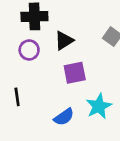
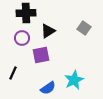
purple square: (75, 73) -> (41, 55), moved
black line: (17, 97) -> (13, 73), turned 32

